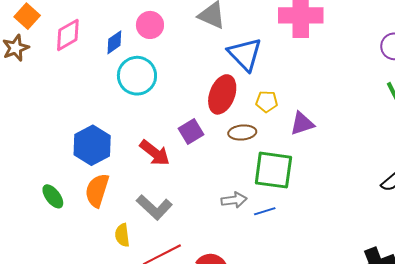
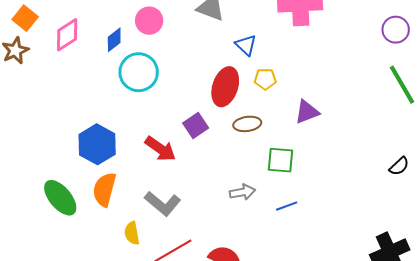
blue triangle: (245, 54) -> (246, 45), size x0.6
yellow pentagon: (267, 102) -> (265, 79), moved
green square: (273, 170) -> (281, 160), size x0.7
green ellipse: (53, 196) -> (60, 198), size x1.5
blue line: (265, 211) -> (287, 206), moved

